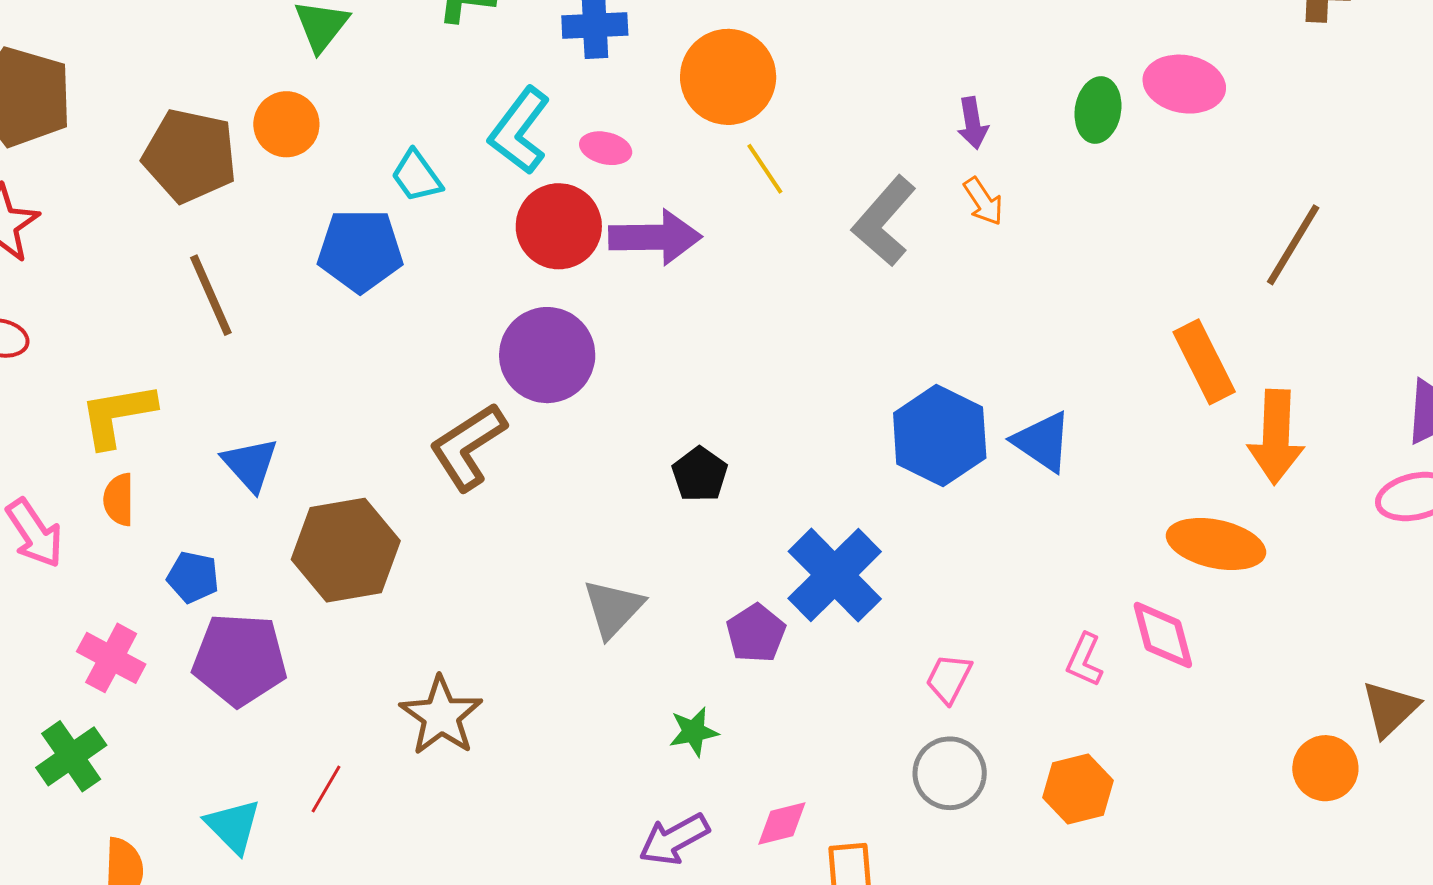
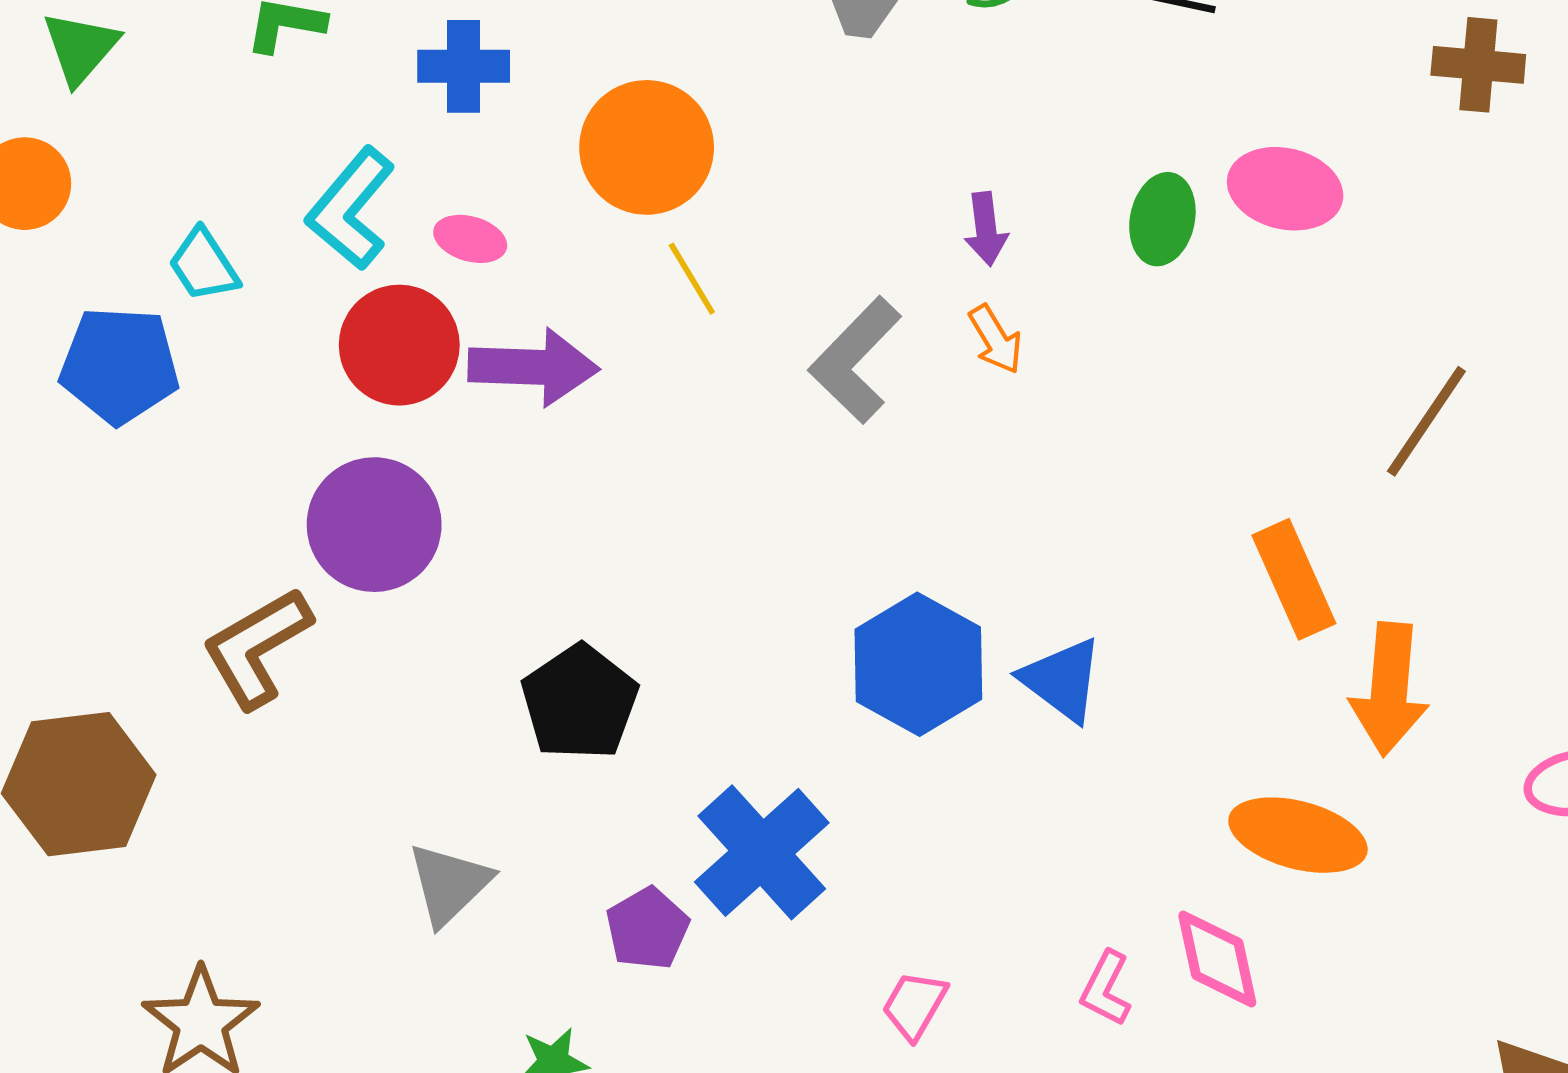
black pentagon: (700, 474) -> (580, 702), size x1.5

